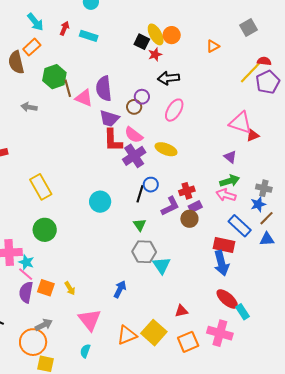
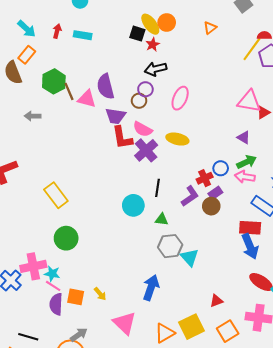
black arrow: (169, 78) -> (156, 69), moved
blue circle: (151, 185) -> (221, 168), moved
cyan circle: (100, 202) -> (133, 205), moved
green triangle: (140, 225) -> (162, 219), turned -40
blue arrow: (120, 289) -> (151, 288), size x1.4
yellow square: (154, 333) -> (192, 327), turned 30

